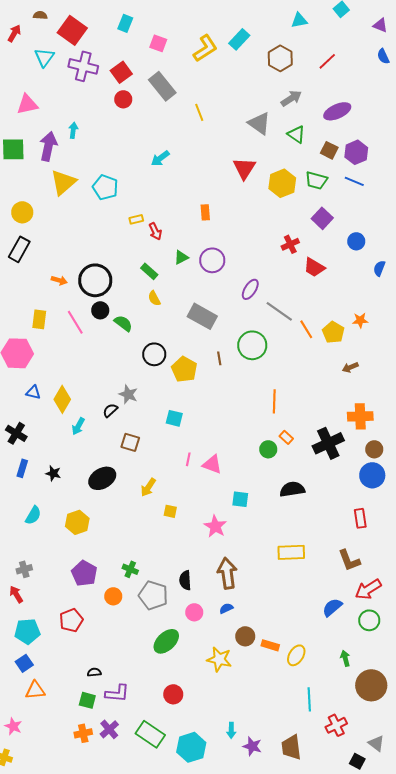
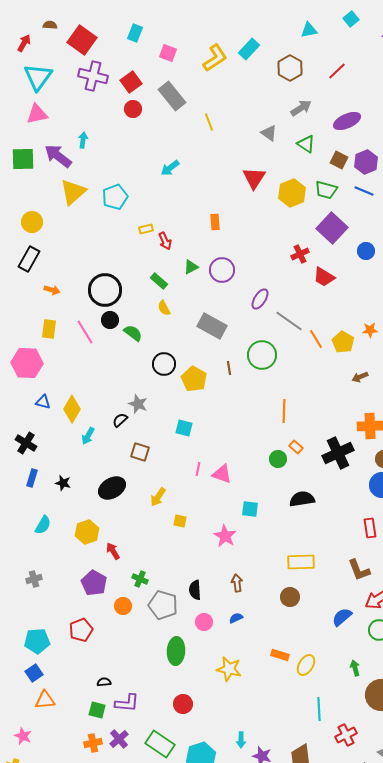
cyan triangle: (44, 57) -> (38, 77), moved, size x1.4
gray triangle: (259, 123) -> (269, 133), size x0.7
purple arrow: (48, 146) -> (58, 156), turned -64
cyan pentagon: (105, 187) -> (115, 197), turned 30
purple square: (322, 218) -> (332, 228), size x1.4
orange arrow: (59, 280) -> (52, 290), moved
brown arrow: (227, 573) -> (237, 583), size x0.6
red arrow: (16, 594) -> (113, 551), moved
brown circle: (245, 636) -> (290, 597), moved
green ellipse: (166, 641) -> (176, 651), turned -44

